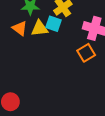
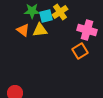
cyan square: (54, 24) -> (46, 16), moved, turned -32

